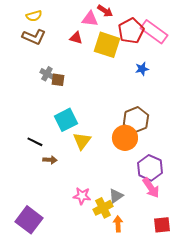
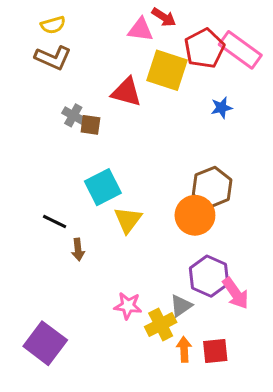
red triangle: (76, 38) -> (126, 92), moved, size x1.5
brown arrow: (50, 160) -> (78, 250), turned 80
purple hexagon: (150, 168) -> (209, 276), moved
red square: (162, 225) -> (215, 351), moved

